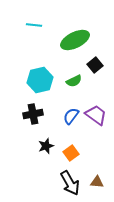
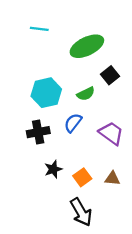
blue semicircle: (71, 116) -> (73, 123), moved
brown triangle: (97, 182) -> (112, 178), moved

